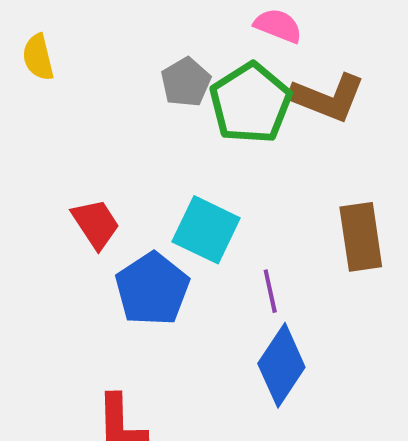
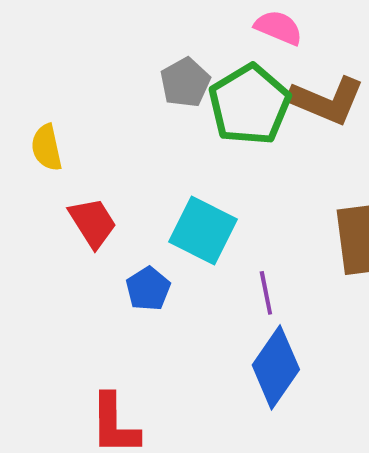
yellow semicircle: (38, 57) -> (47, 148), moved
blue pentagon: (152, 289) -> (148, 289), size x0.6

